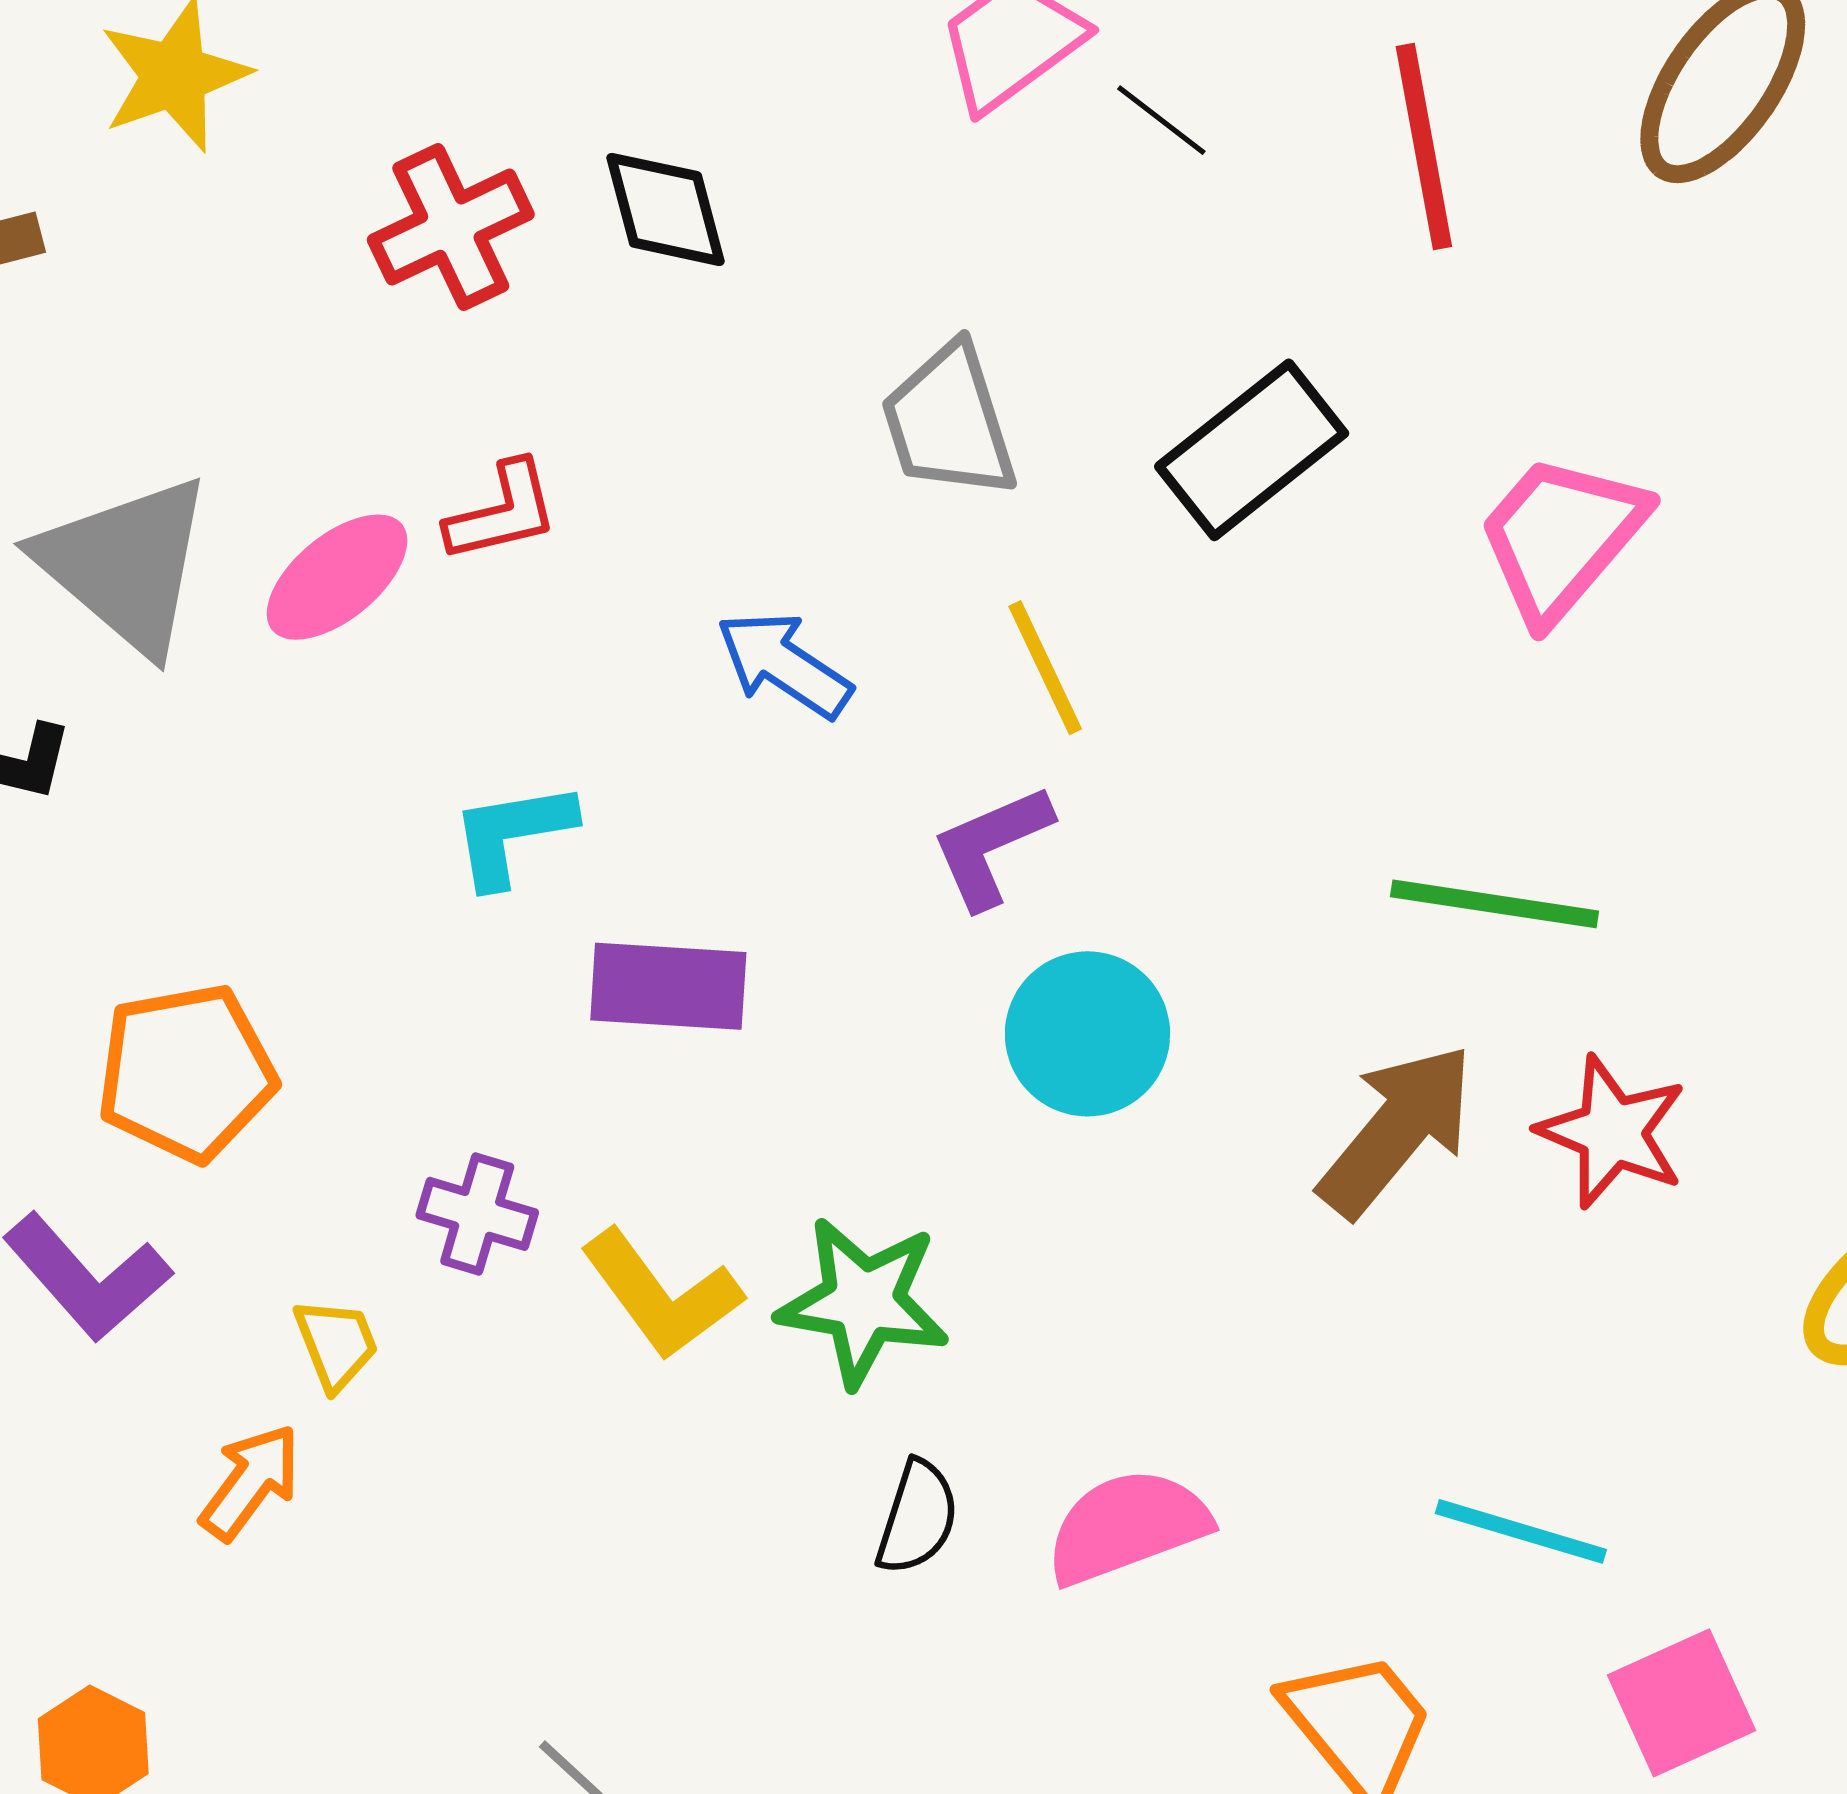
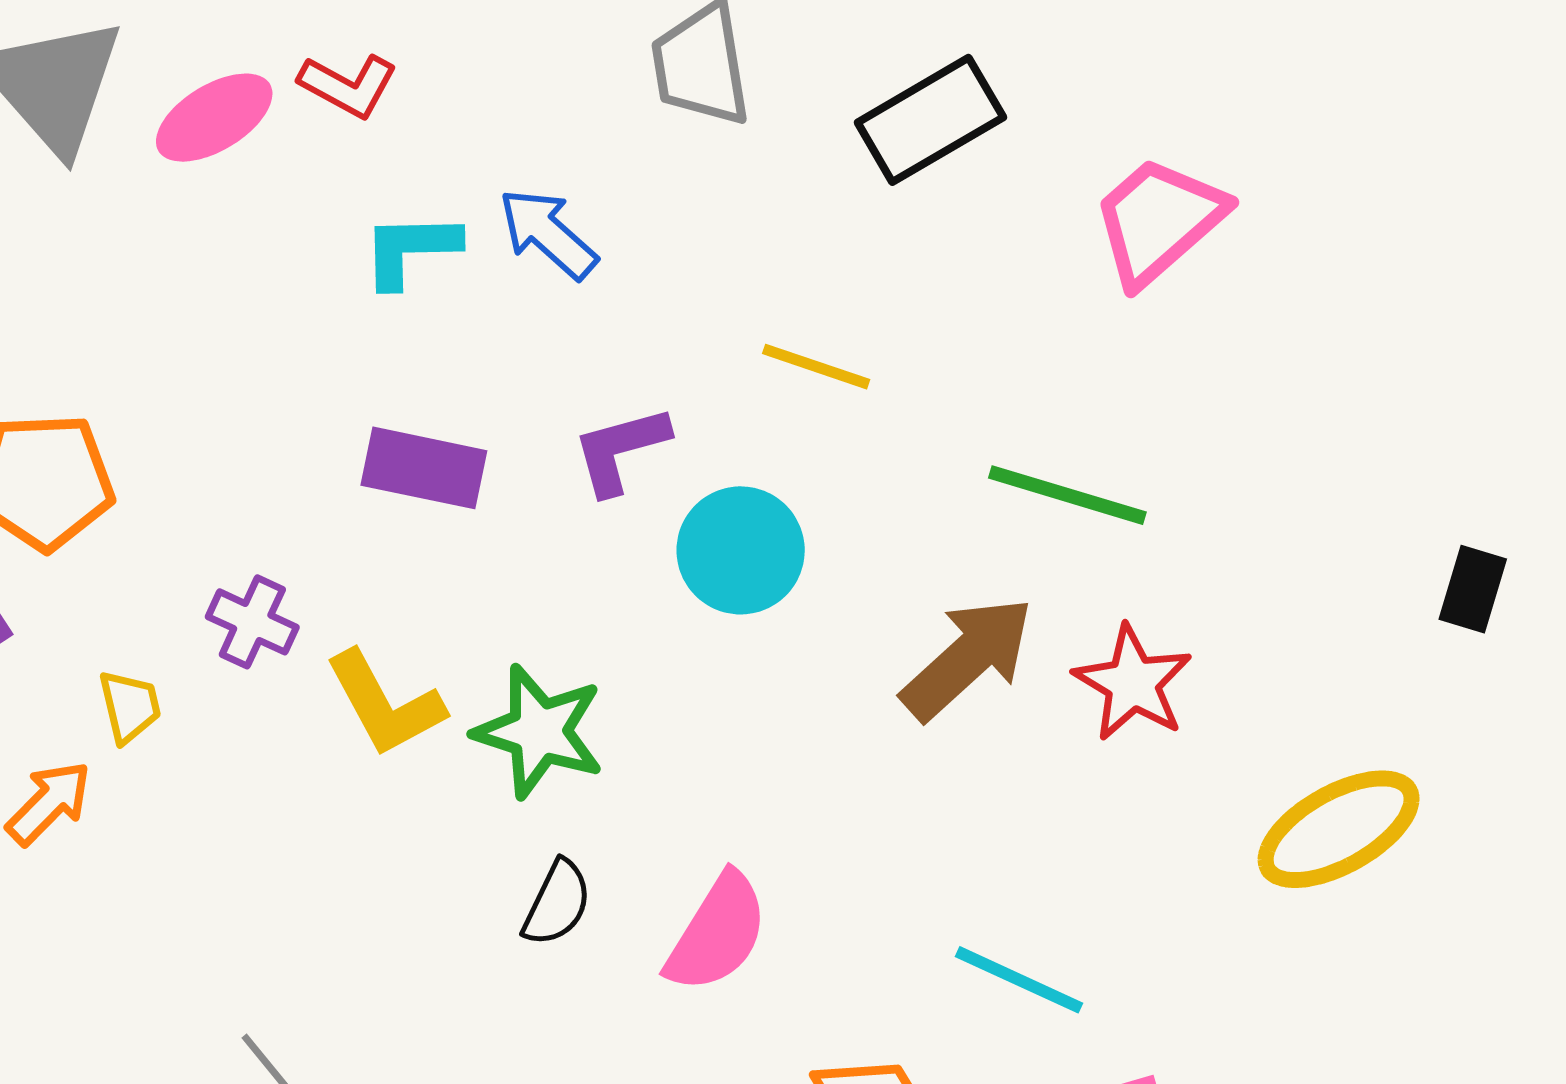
red L-shape: (502, 512) -> (348, 86), turned 34
yellow line: (1045, 668) -> (816, 367), moved, turned -54
cyan L-shape: (512, 834) -> (410, 249), moved
purple L-shape: (991, 846) -> (621, 450), moved
pink semicircle: (1127, 1526) -> (717, 933), turned 134

